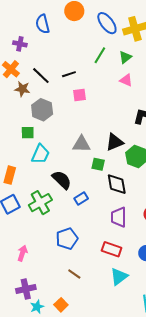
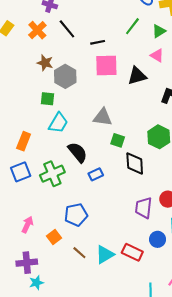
black line: (41, 76) -> (67, 29), moved
brown star: (22, 89) -> (45, 63), moved
pink square: (80, 95) -> (106, 65), size x1.6
black triangle: (115, 142) -> (137, 76), moved
purple trapezoid: (119, 217) -> (144, 208), moved
red rectangle: (112, 249) -> (132, 252), moved
cyan triangle: (119, 277) -> (105, 255), moved
orange square: (61, 305) -> (54, 237), moved

